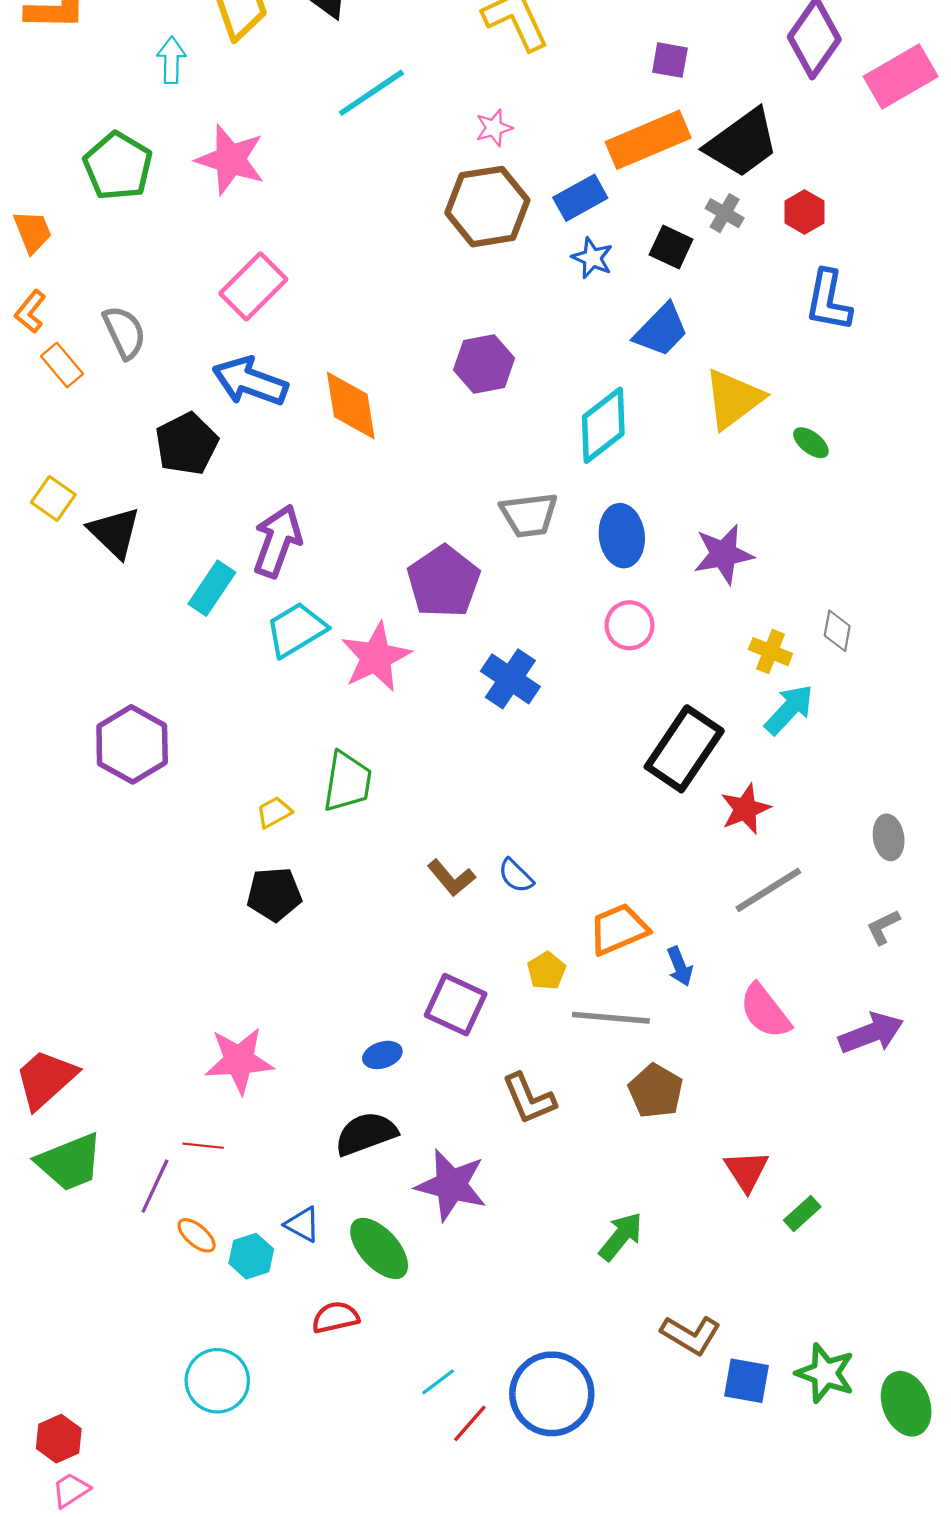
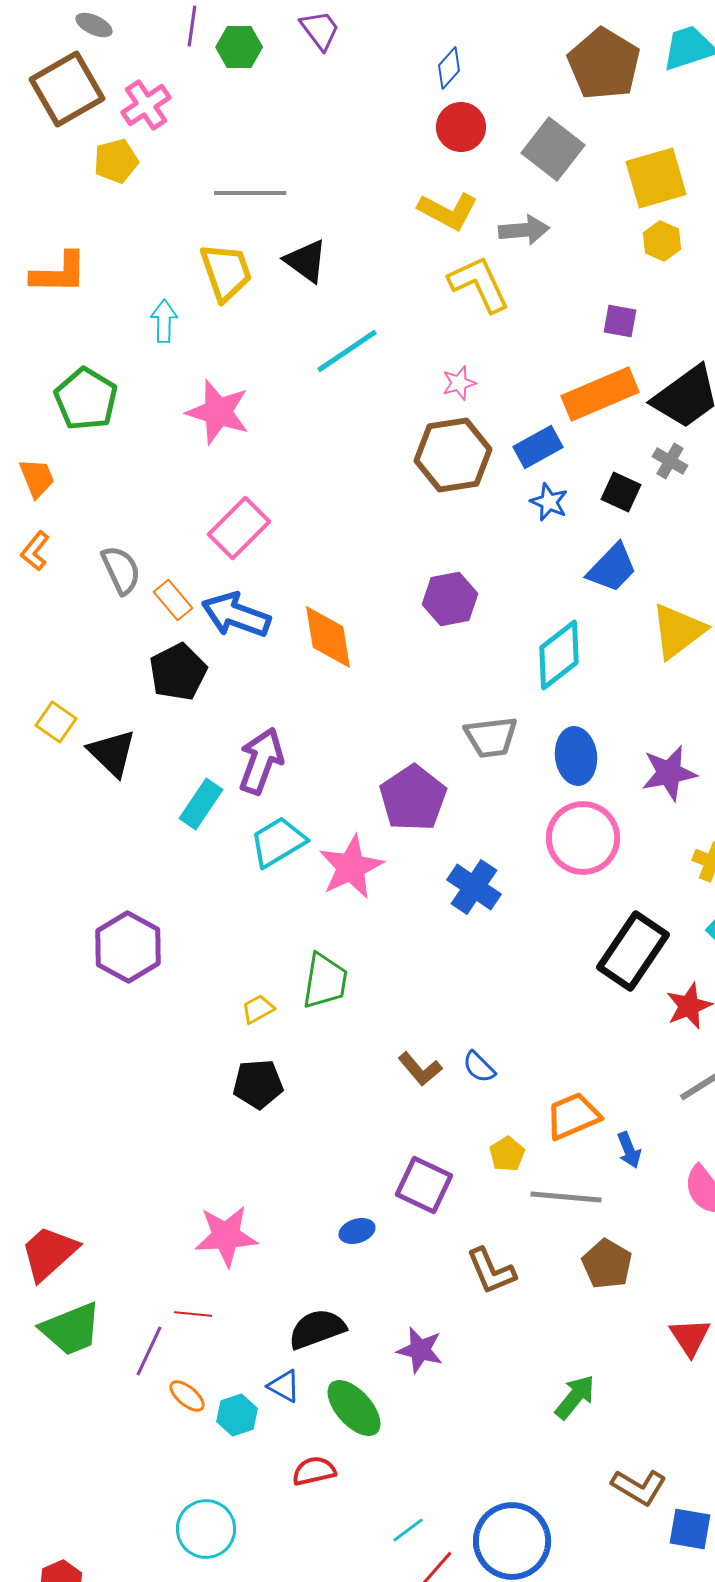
green pentagon: (118, 166) -> (86, 399), moved
orange rectangle: (62, 365) -> (173, 600), moved
pink circle: (629, 625) -> (583, 838), size x1.6
black semicircle: (366, 1134) -> (317, 1329), moved
purple star: (451, 1185) -> (420, 1350), size x0.7

